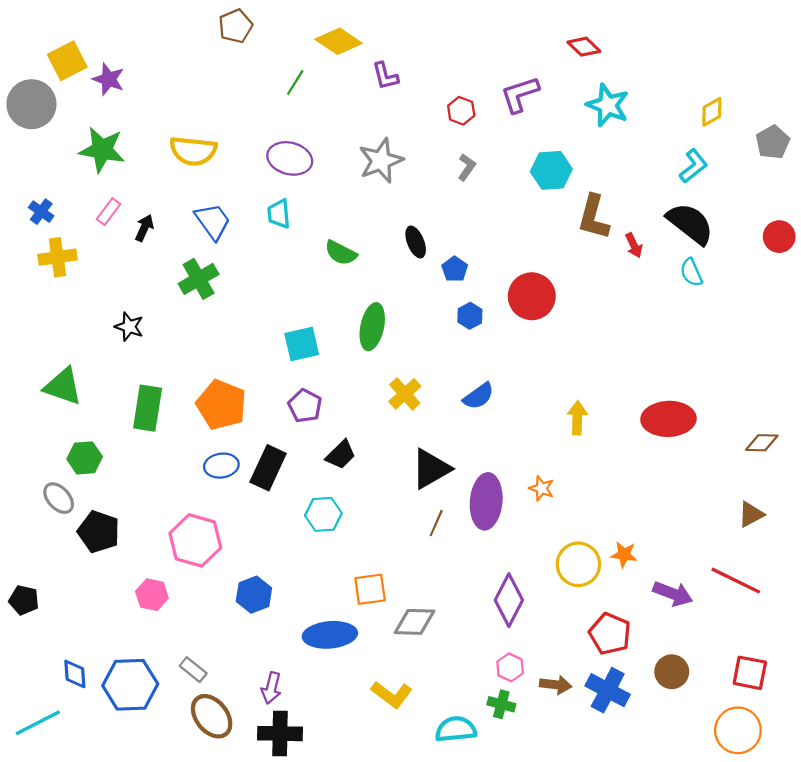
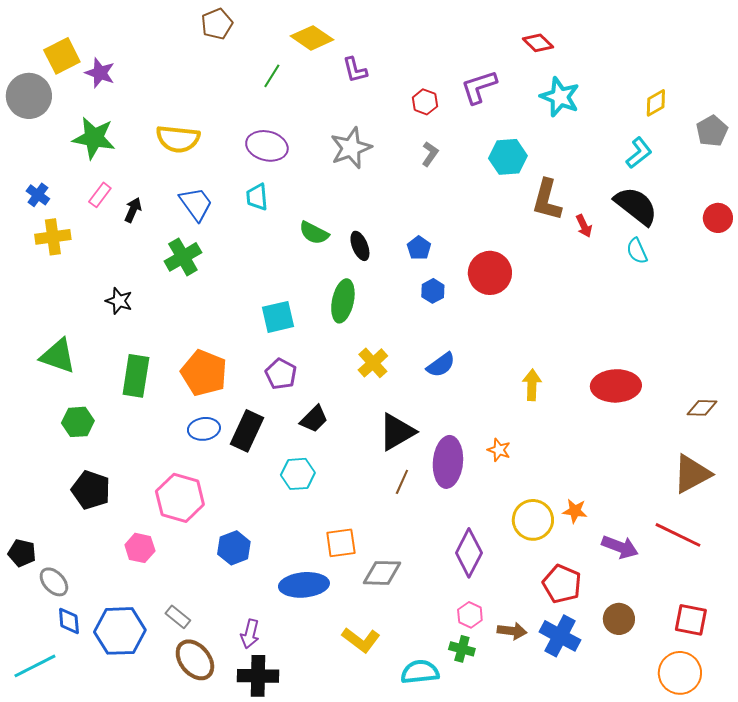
black ellipse: (416, 242) -> (360, 246), moved
gray ellipse: (59, 498) -> (54, 582), moved
brown triangle: (751, 514) -> (692, 474), size x1.6

